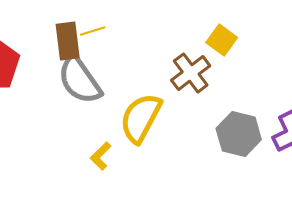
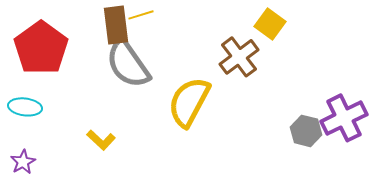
gray hexagon: (239, 134) -> (306, 131), moved, size x0.7
yellow L-shape: (101, 156) -> (101, 140), moved, turned -92

